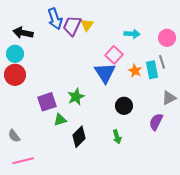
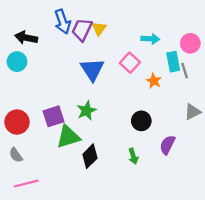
cyan rectangle: (152, 70) -> (173, 62), moved
blue triangle: (105, 73) -> (92, 70), moved
red circle: (15, 75) -> (17, 122), moved
green triangle: (60, 120) -> (68, 137), size x1.6
purple semicircle: (156, 122) -> (167, 145), moved

